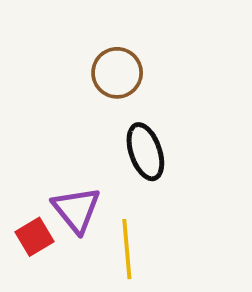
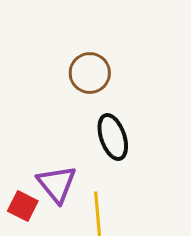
red square: (34, 237) -> (23, 206), turned -32

